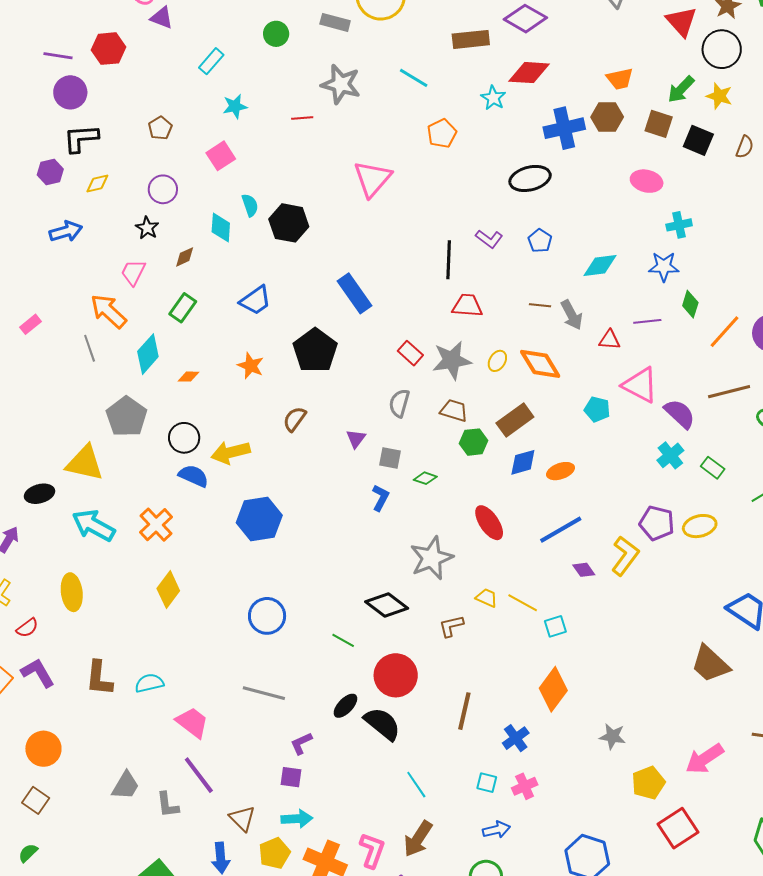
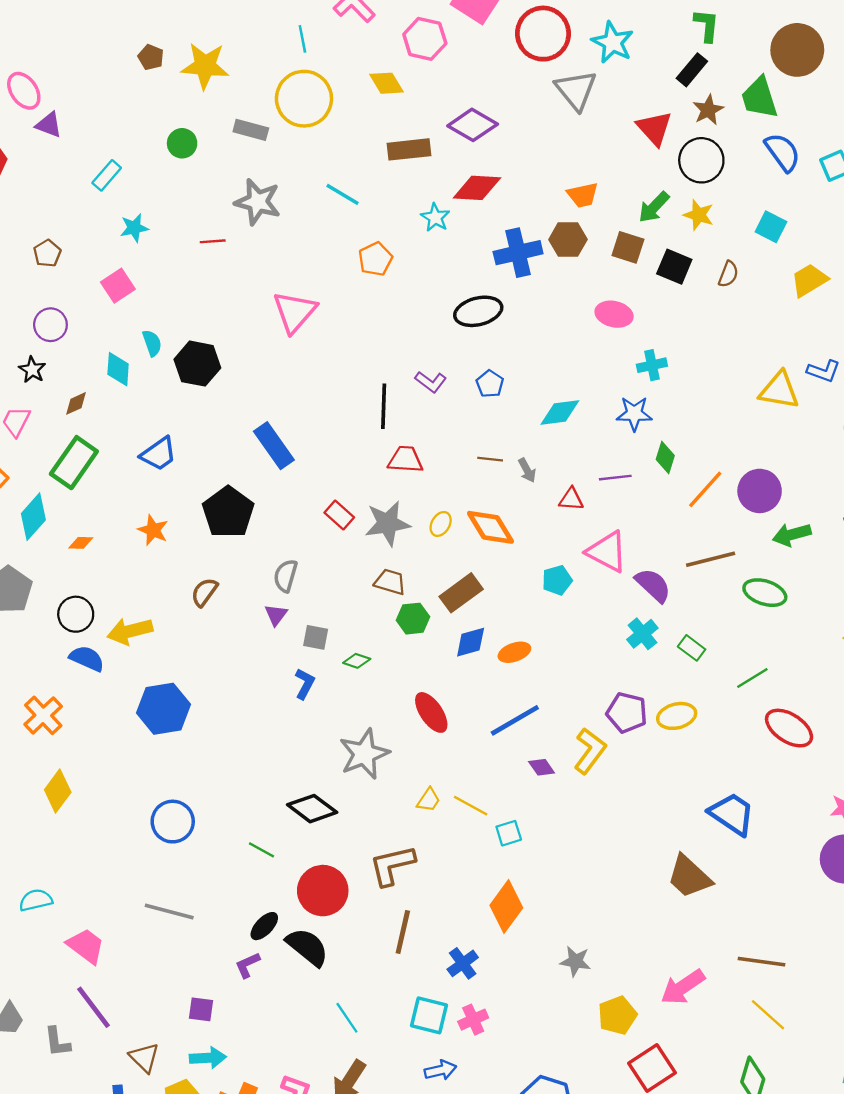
green rectangle: (183, 308) -> (74, 463), size x1.5
gray arrow: (572, 315) -> (527, 470), size x0.7
gray semicircle: (399, 403) -> (286, 576), moved
cyan pentagon: (597, 409) -> (557, 580), turned -30
yellow trapezoid: (487, 598) -> (429, 800), turned 100
brown L-shape: (451, 626) -> (392, 865), moved, size x1.6
purple L-shape: (301, 743) -> (248, 965), moved
cyan square: (487, 783) -> (429, 1015), size x1.6

